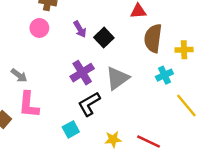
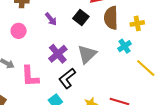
pink circle: (39, 28) -> (19, 31), moved
black square: (104, 38) -> (81, 17), moved
pink L-shape: (29, 105) -> (30, 76), moved

